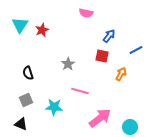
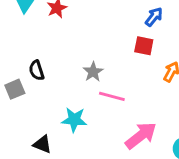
gray star: (68, 64) -> (93, 72), moved
gray square: (26, 100) -> (15, 89), moved
black triangle: (21, 124) -> (42, 144), moved

